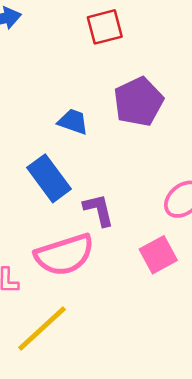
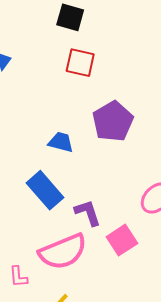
red square: (105, 27) -> (80, 63), turned 32
pink square: (158, 255) -> (122, 240), moved

